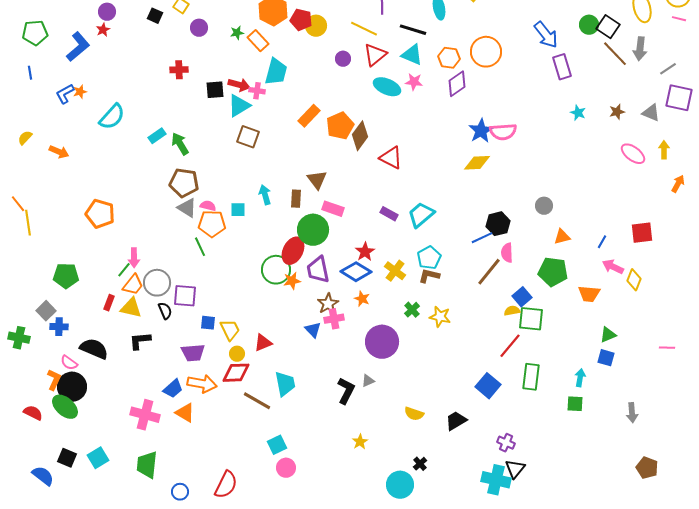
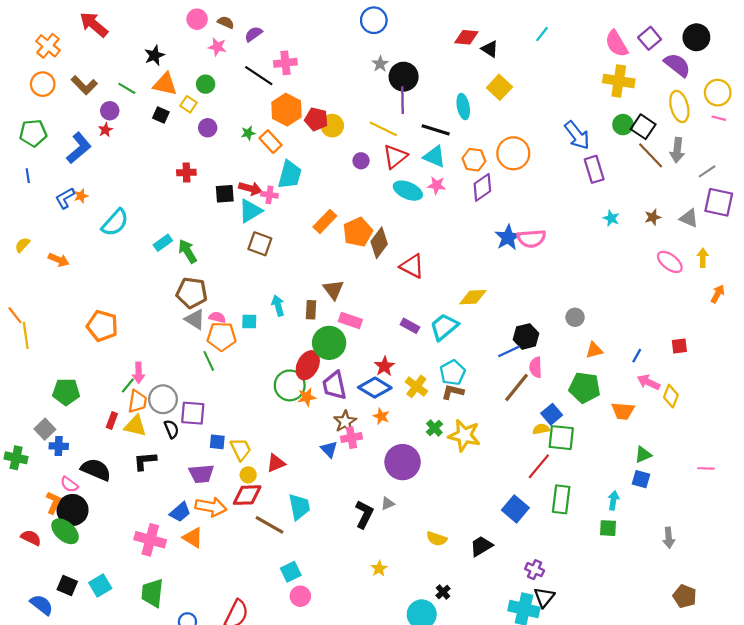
yellow diamond: (477, 163) -> (473, 297), moved
red square: (642, 233) -> (679, 346), size x0.7
orange trapezoid: (133, 285) -> (137, 401), turned -30
yellow star: (440, 317) -> (464, 435), size x1.4

